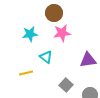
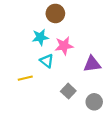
pink star: (62, 33) -> (64, 46), moved
cyan star: (30, 34) -> (40, 37), moved

